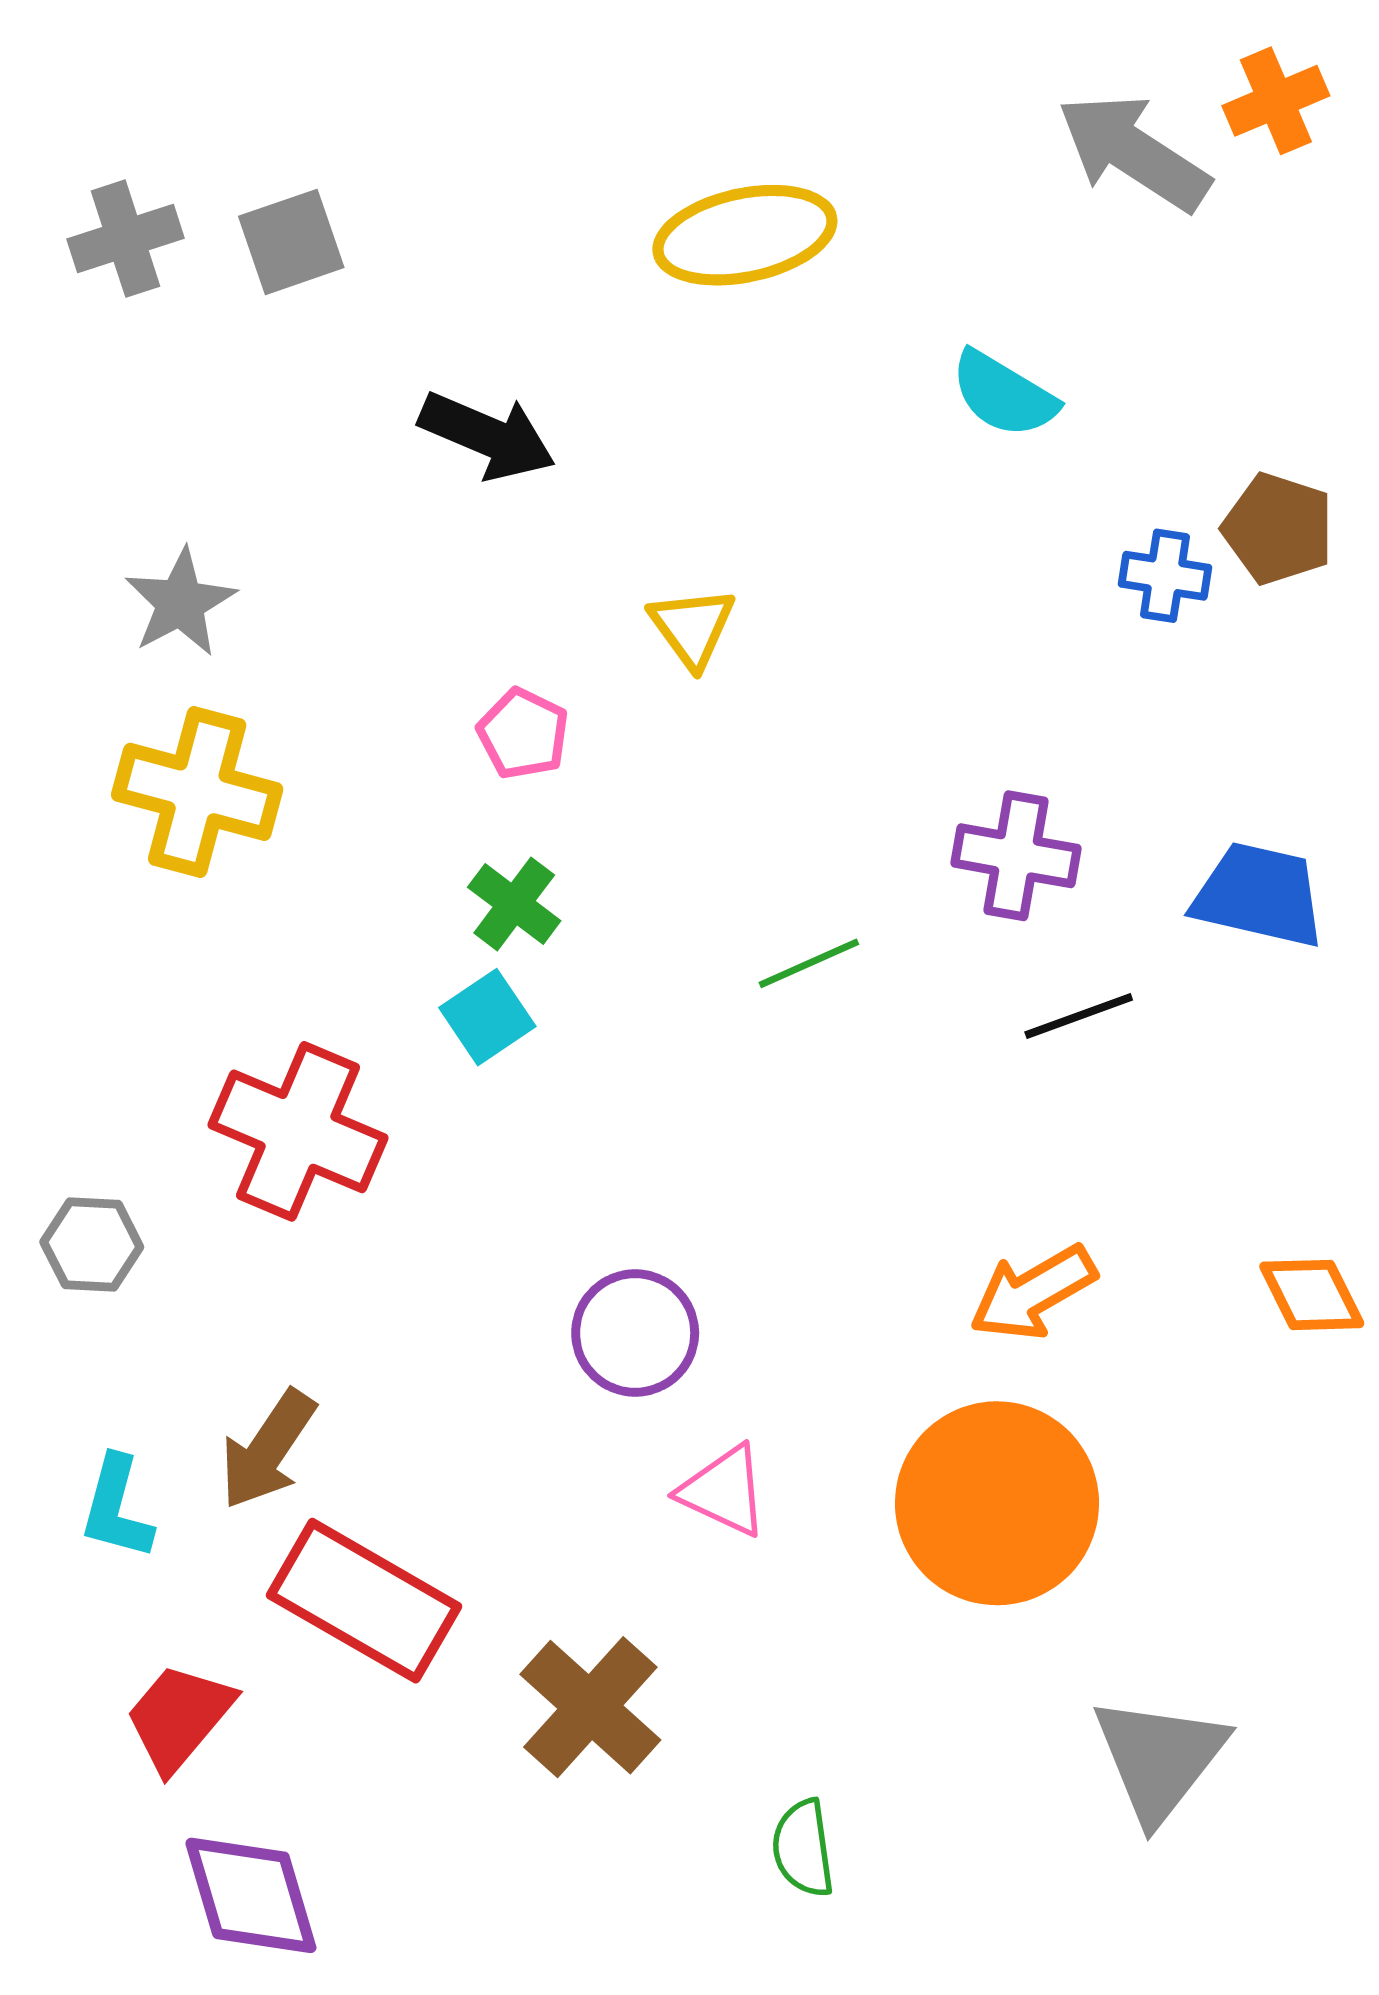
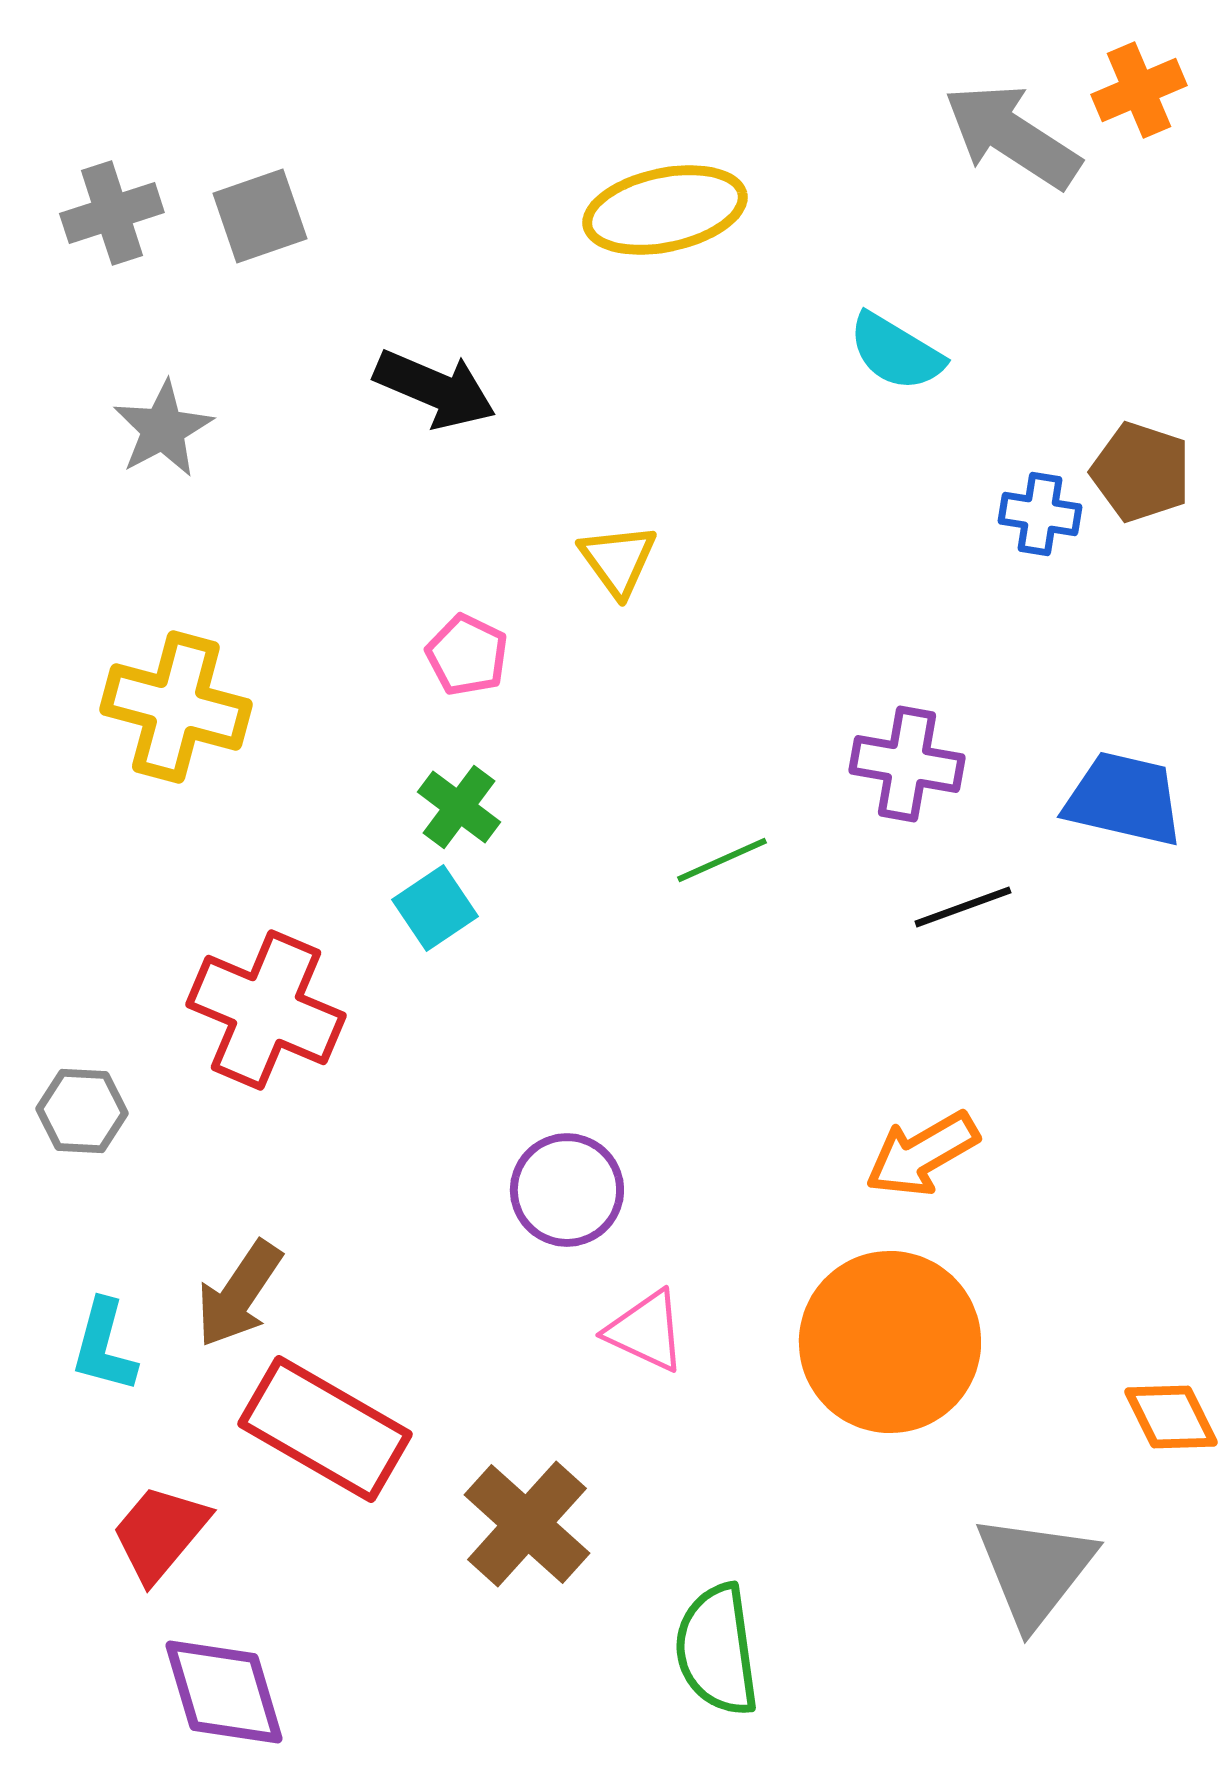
gray star: (180, 603) -> (163, 429), moved
orange diamond: (1312, 1295) -> (1171, 1417), moved
green semicircle: (803, 1848) -> (717, 1650), size x1.5

